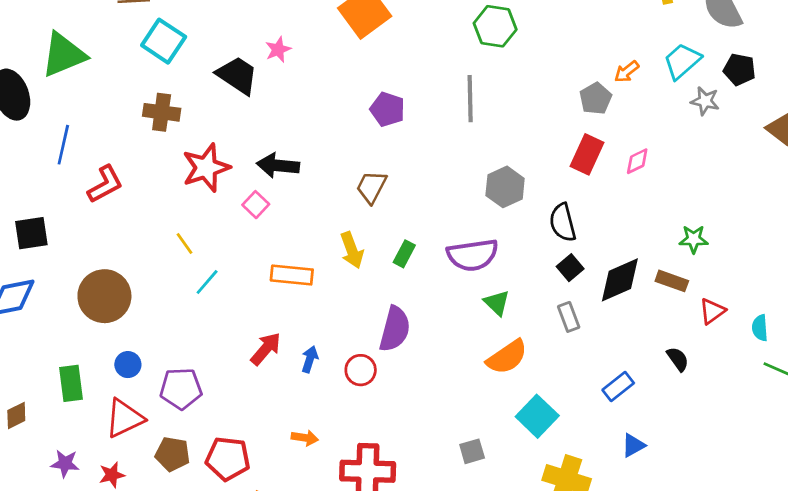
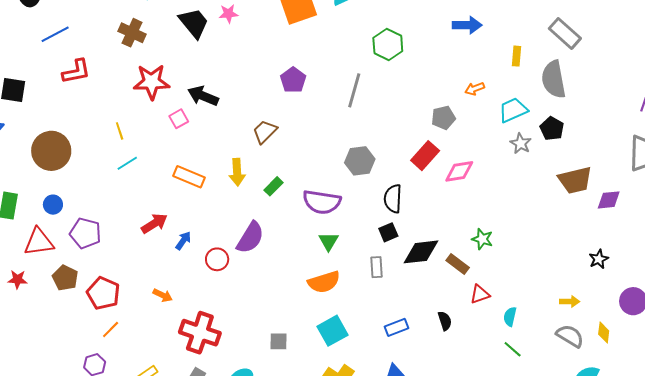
orange arrow: (627, 72) -> (475, 89), moved
blue line: (63, 145) -> (55, 34), turned 32
pink diamond: (637, 161) -> (459, 171), size x1.4

